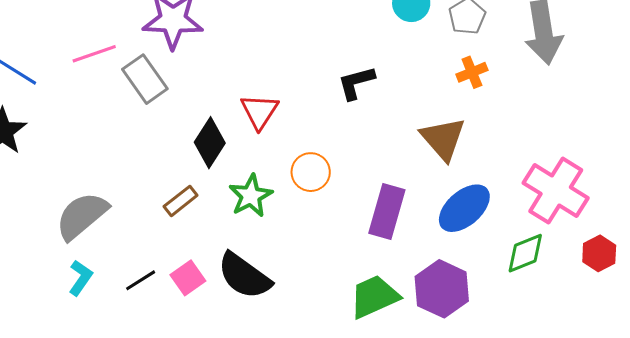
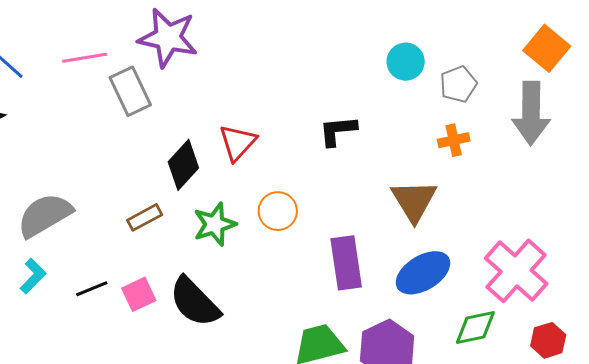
purple rectangle: (387, 211) -> (346, 263), turned -34

